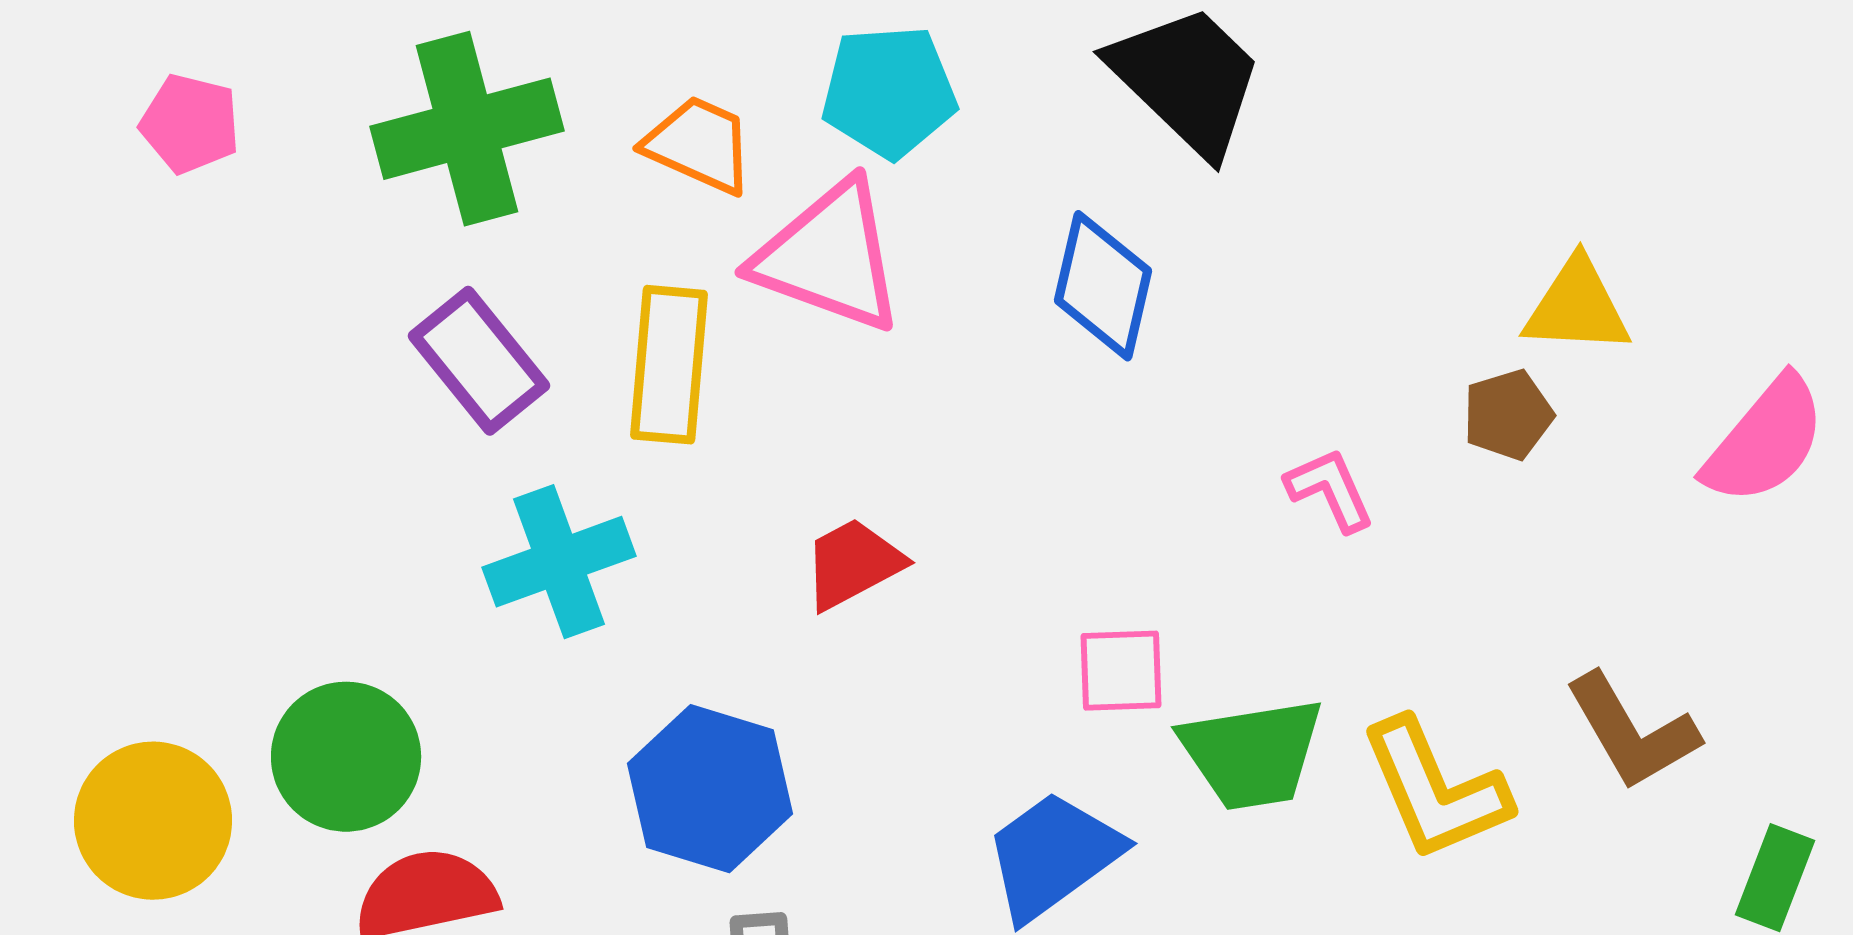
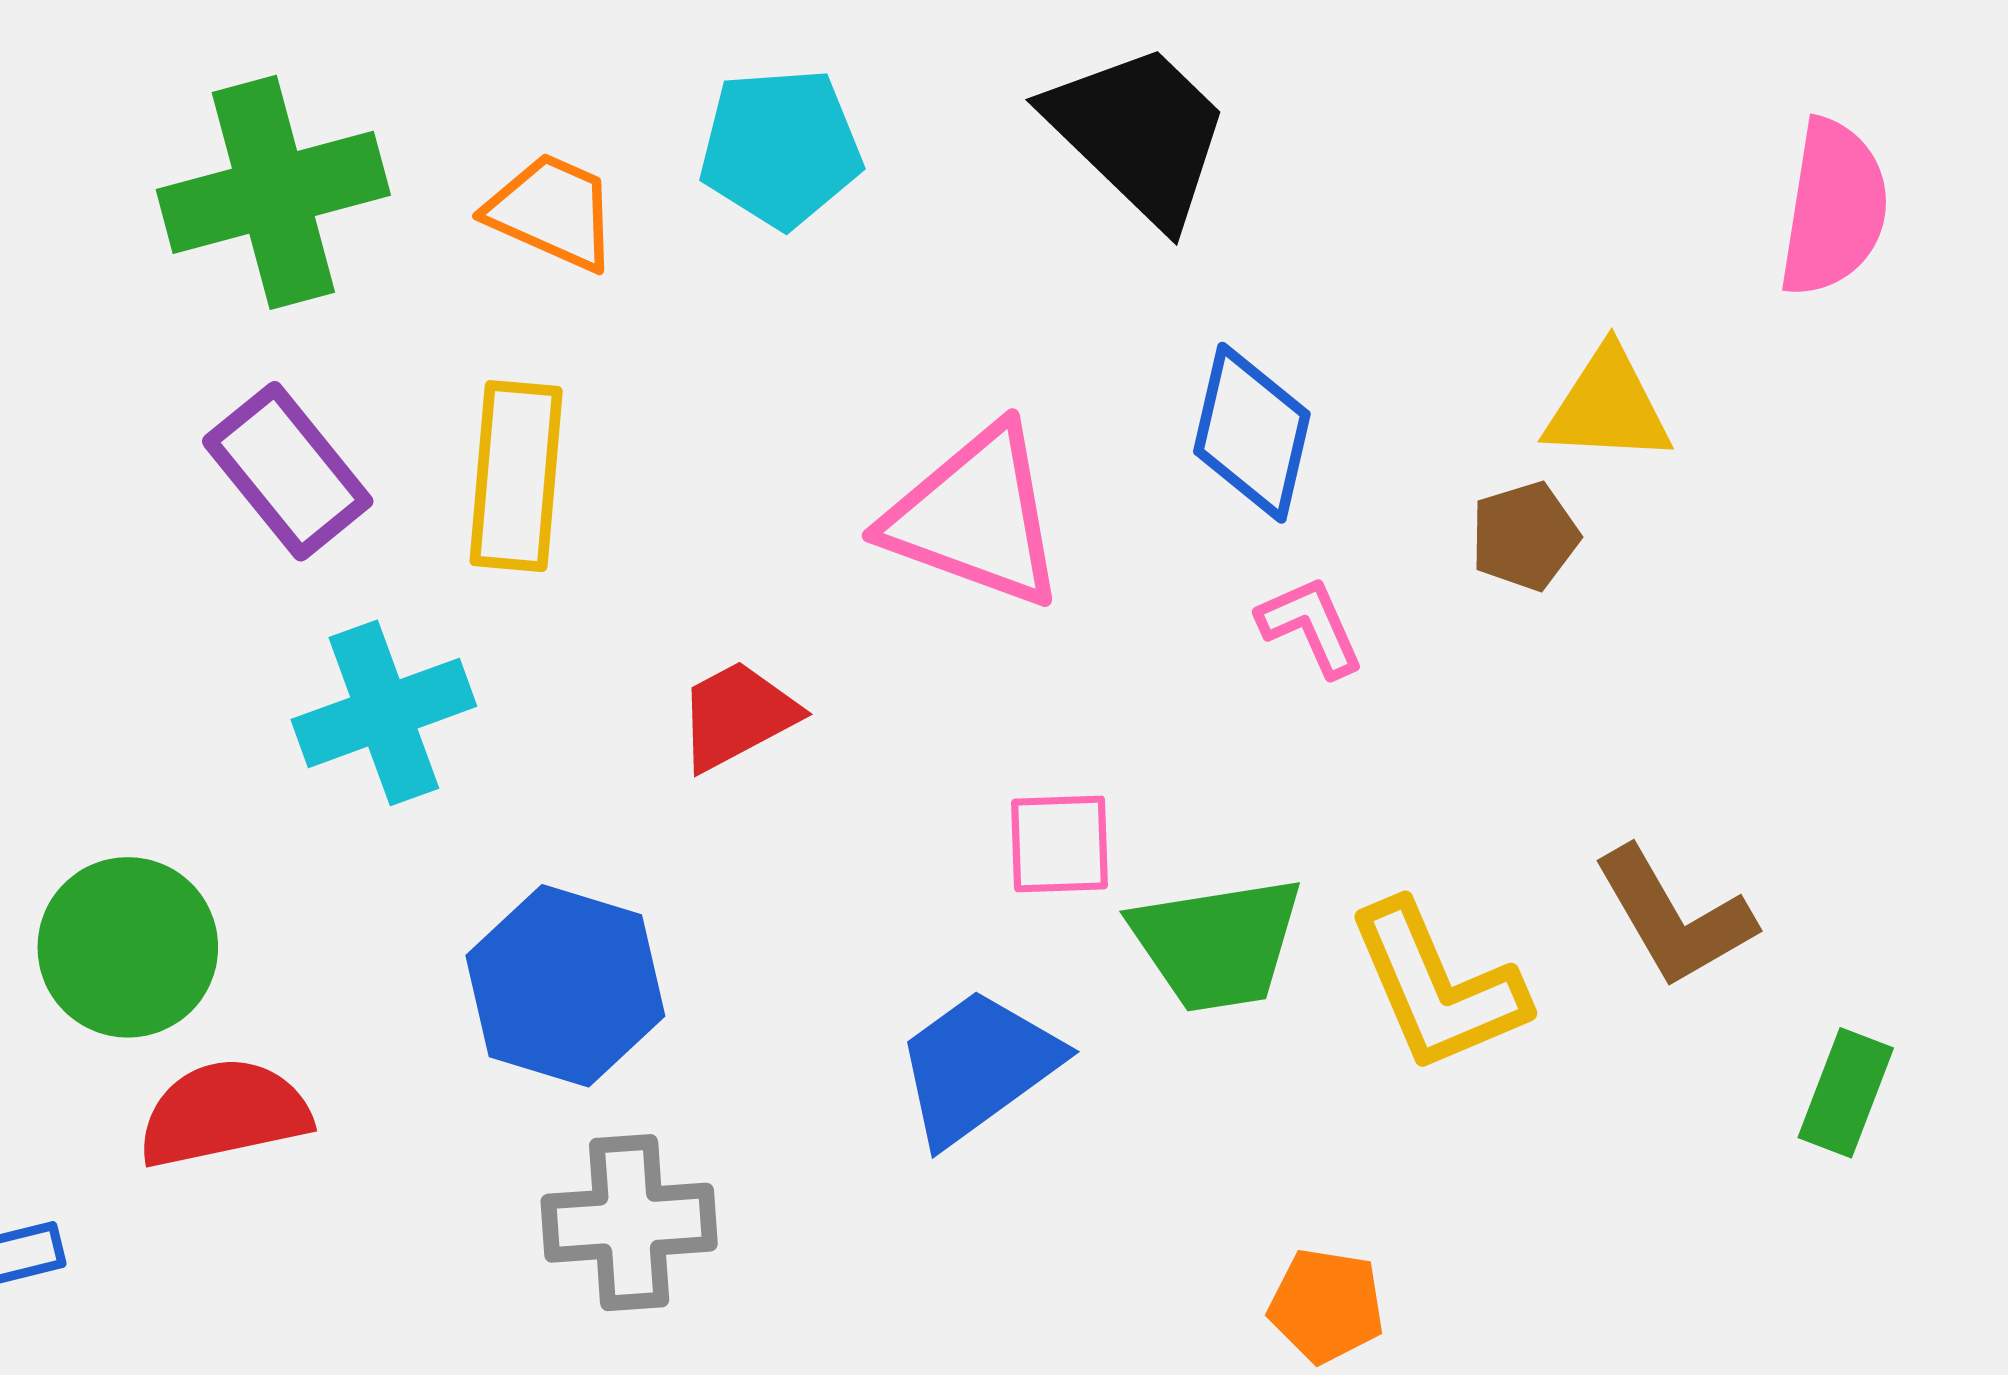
pink triangle: (829, 257) -> (975, 517), moved
blue diamond: (1103, 286) -> (1252, 433), moved
pink semicircle: (1765, 441) -> (1834, 208), moved, turned -31

